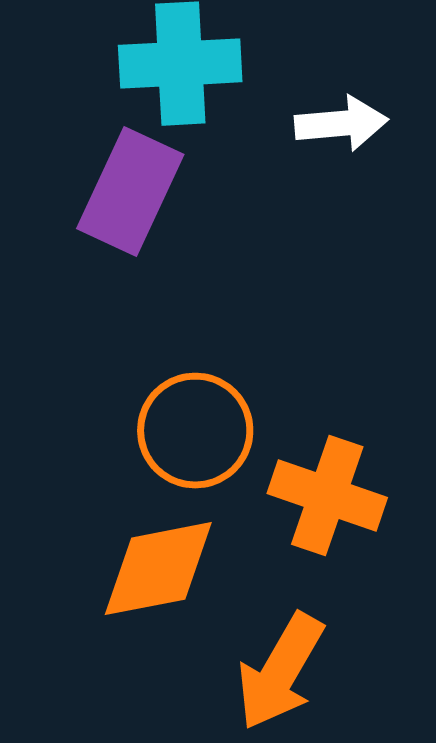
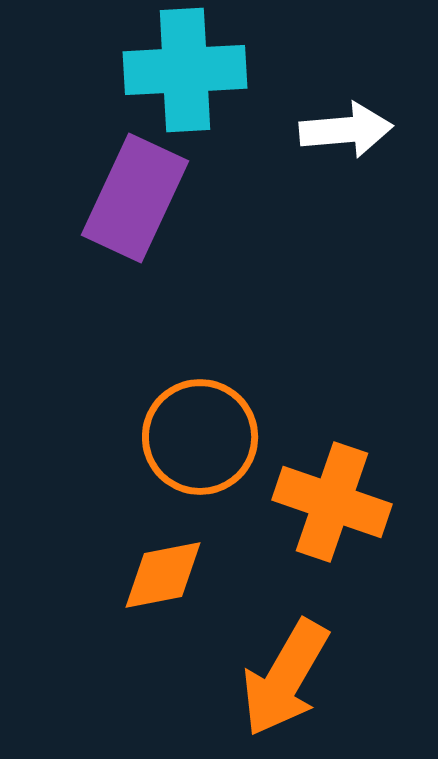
orange diamond: (158, 569) -> (163, 575), size x0.7

